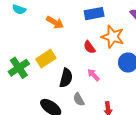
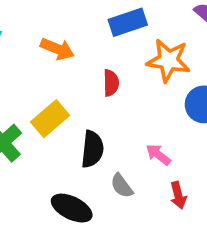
red semicircle: (89, 47) -> (111, 83), moved, turned -136
pink arrow: (93, 75) -> (158, 155), moved

